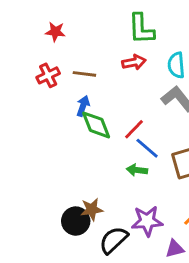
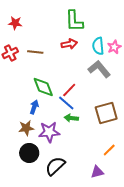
blue arrow: (83, 106) -> (34, 107), moved
blue line: (147, 148) -> (66, 103), moved
brown star: (92, 209) -> (26, 128), moved
purple star: (147, 221) -> (49, 132), moved

